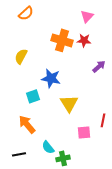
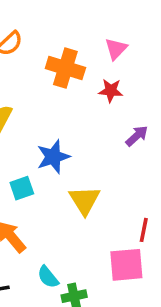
orange cross: (62, 40) -> (65, 68), moved
blue star: (51, 78) -> (53, 157), turned -30
pink square: (84, 132) -> (126, 265), moved, size x1.5

